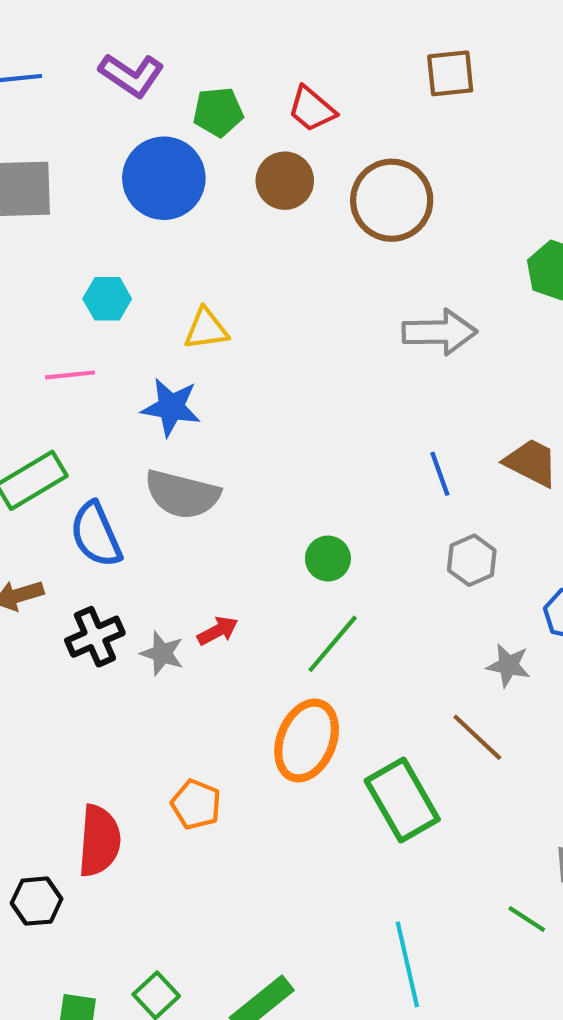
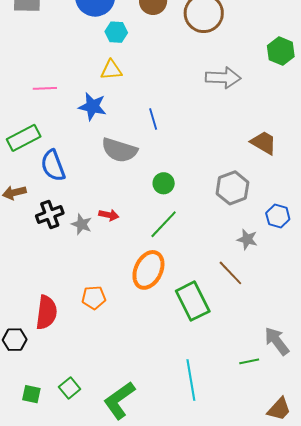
cyan hexagon: (107, 299) -> (116, 32), moved
blue line: (440, 474) -> (153, 119), moved
gray semicircle: (182, 494) -> (119, 150), moved
gray hexagon: (472, 560) -> (232, 188), size x1.4
red arrow: (218, 631) -> (109, 215), turned 36
orange pentagon: (196, 804) -> (94, 298), turned -30
green line: (527, 919) -> (249, 361), turned -48

